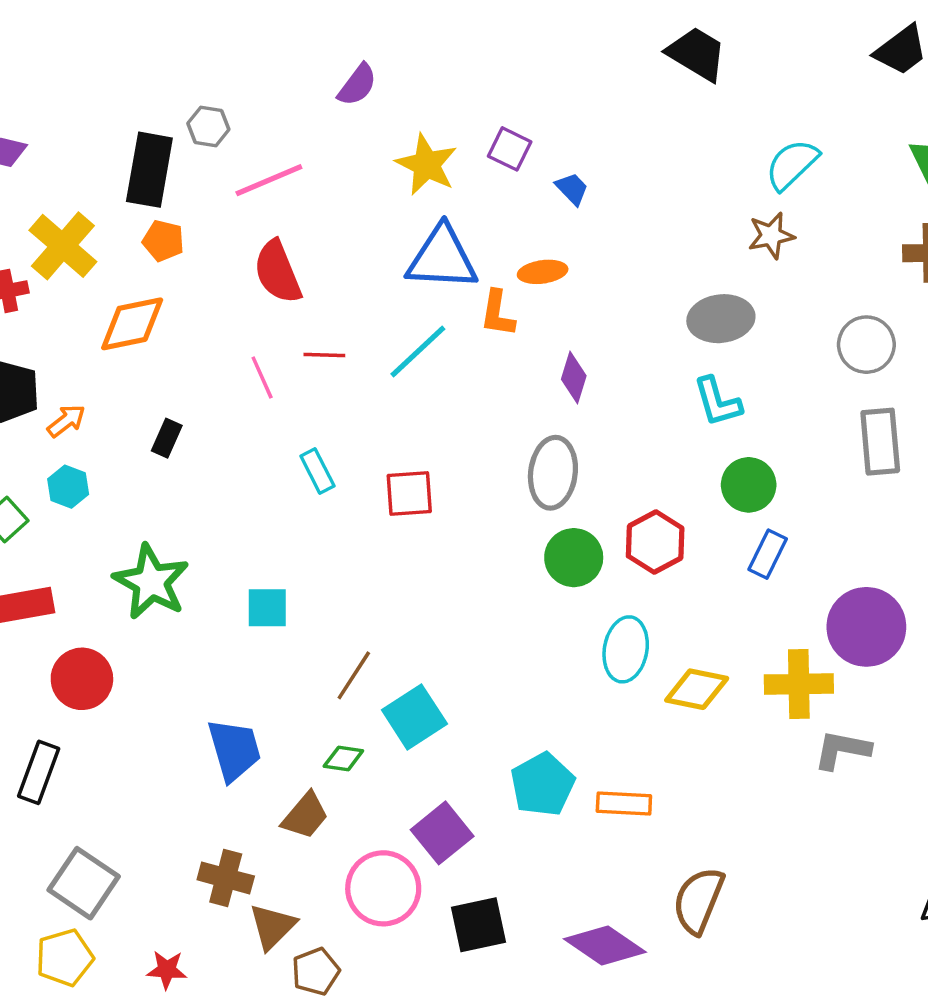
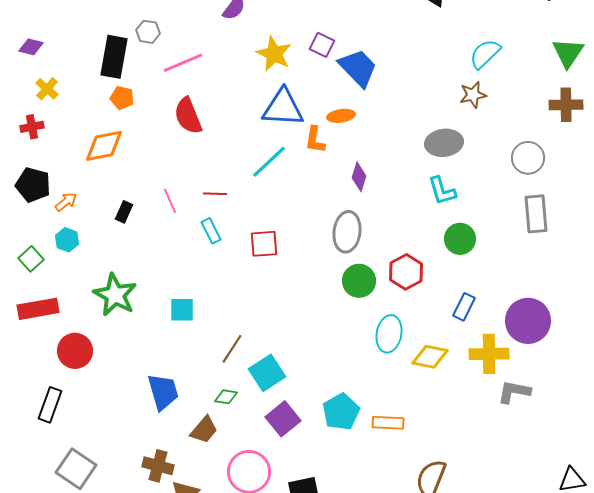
blue trapezoid: (572, 189) -> (358, 68), size x2.0
yellow cross: (63, 246) -> (47, 89), moved, size x0.6
red line: (324, 355) -> (215, 194), moved
pink line: (262, 378) -> (170, 201), moved
blue rectangle: (768, 554) -> (464, 307), moved
purple square: (442, 833) -> (283, 419), moved

